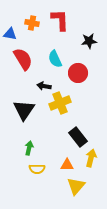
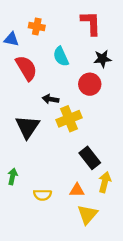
red L-shape: (60, 20) -> (91, 23), moved
black star: (89, 41) -> (102, 59), moved
cyan semicircle: (55, 59) -> (61, 56), moved
green arrow: (29, 148) -> (12, 176), moved

